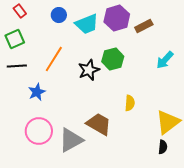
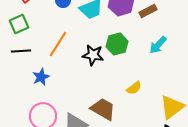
cyan arrow: (165, 60) -> (158, 45), moved
black star: (89, 70) -> (93, 55), turned 30
yellow semicircle: (130, 103) -> (134, 88), turned 49

